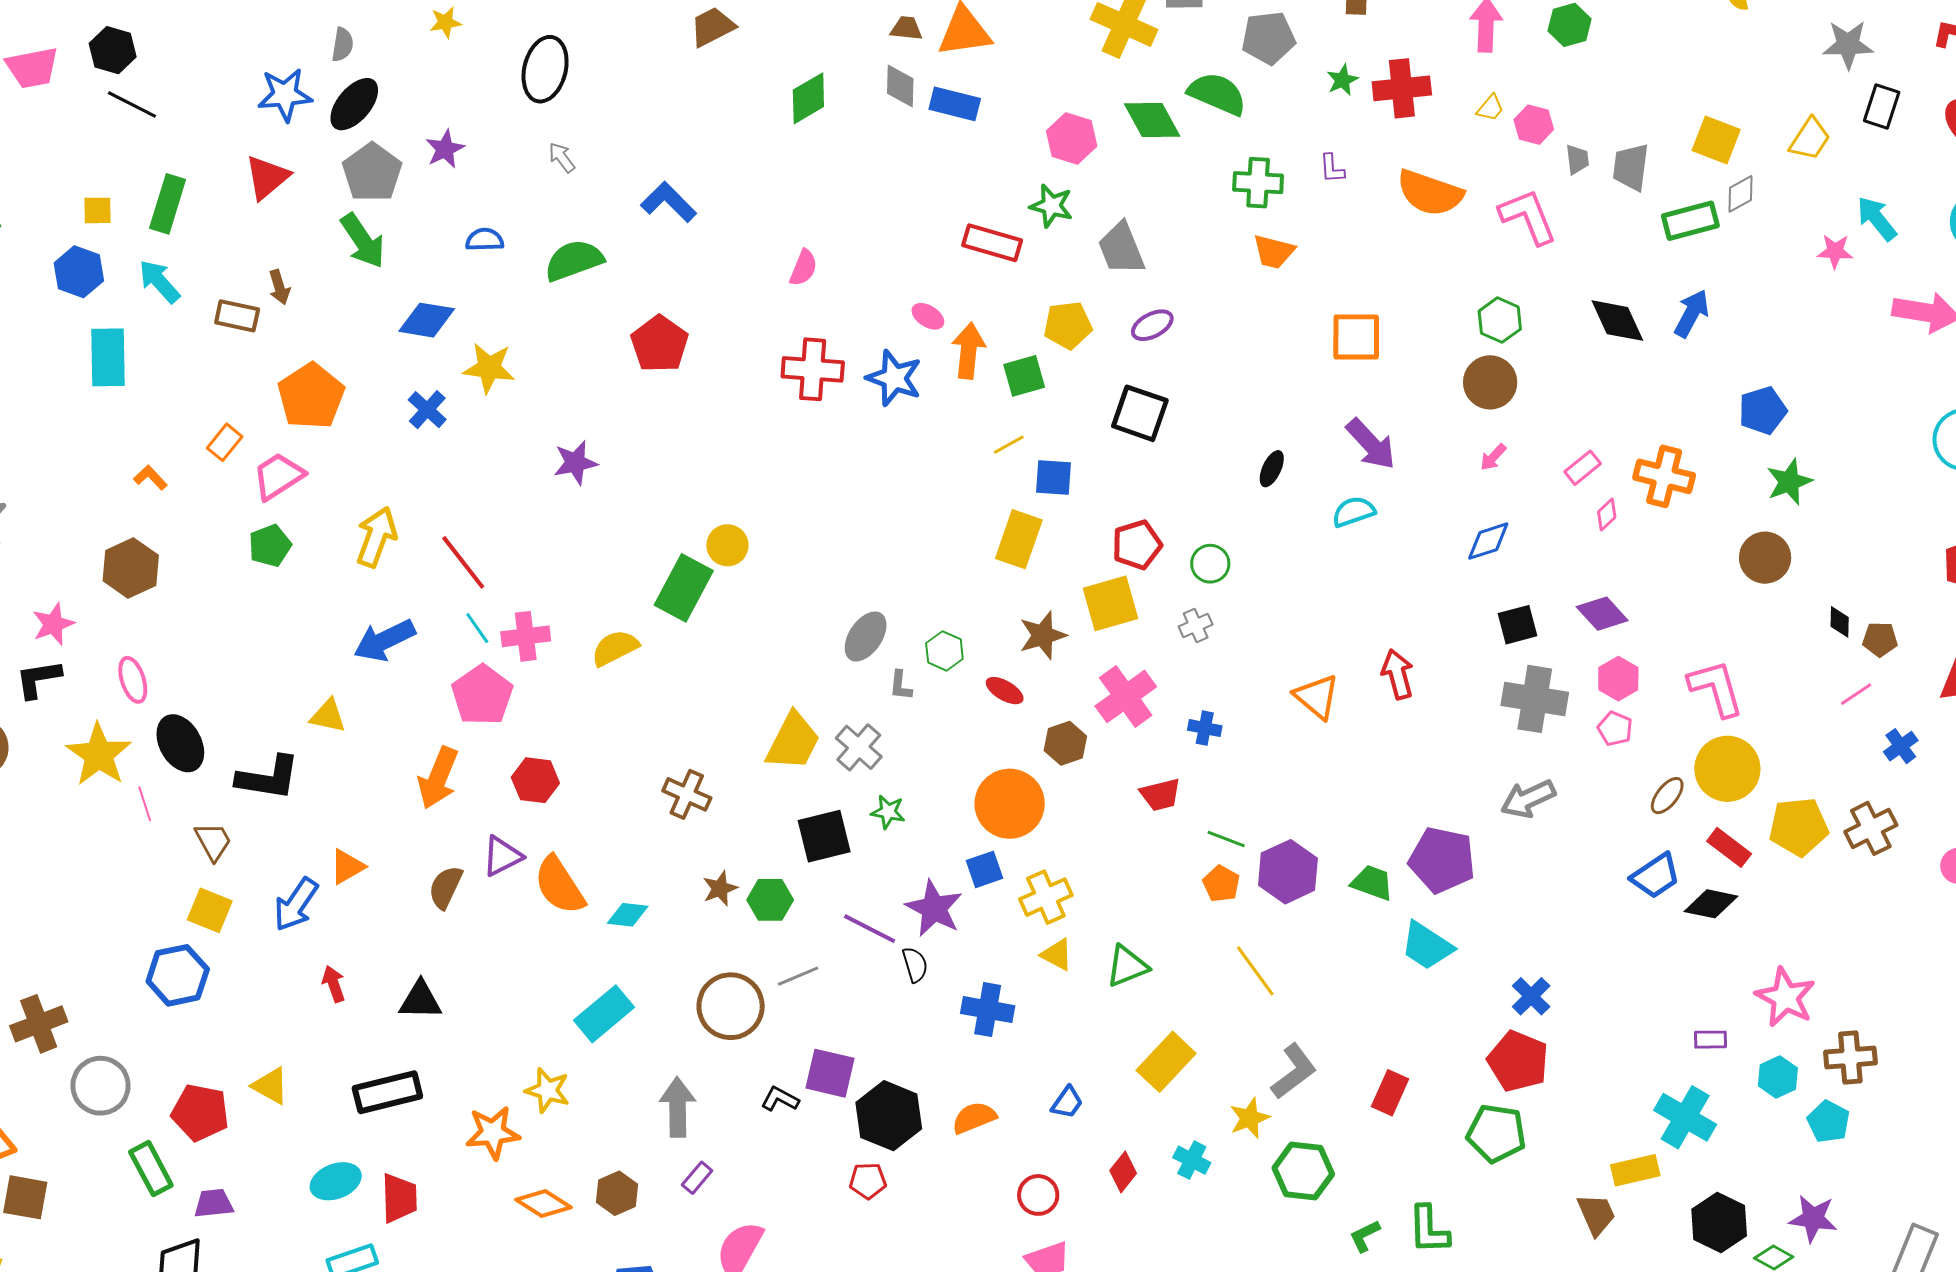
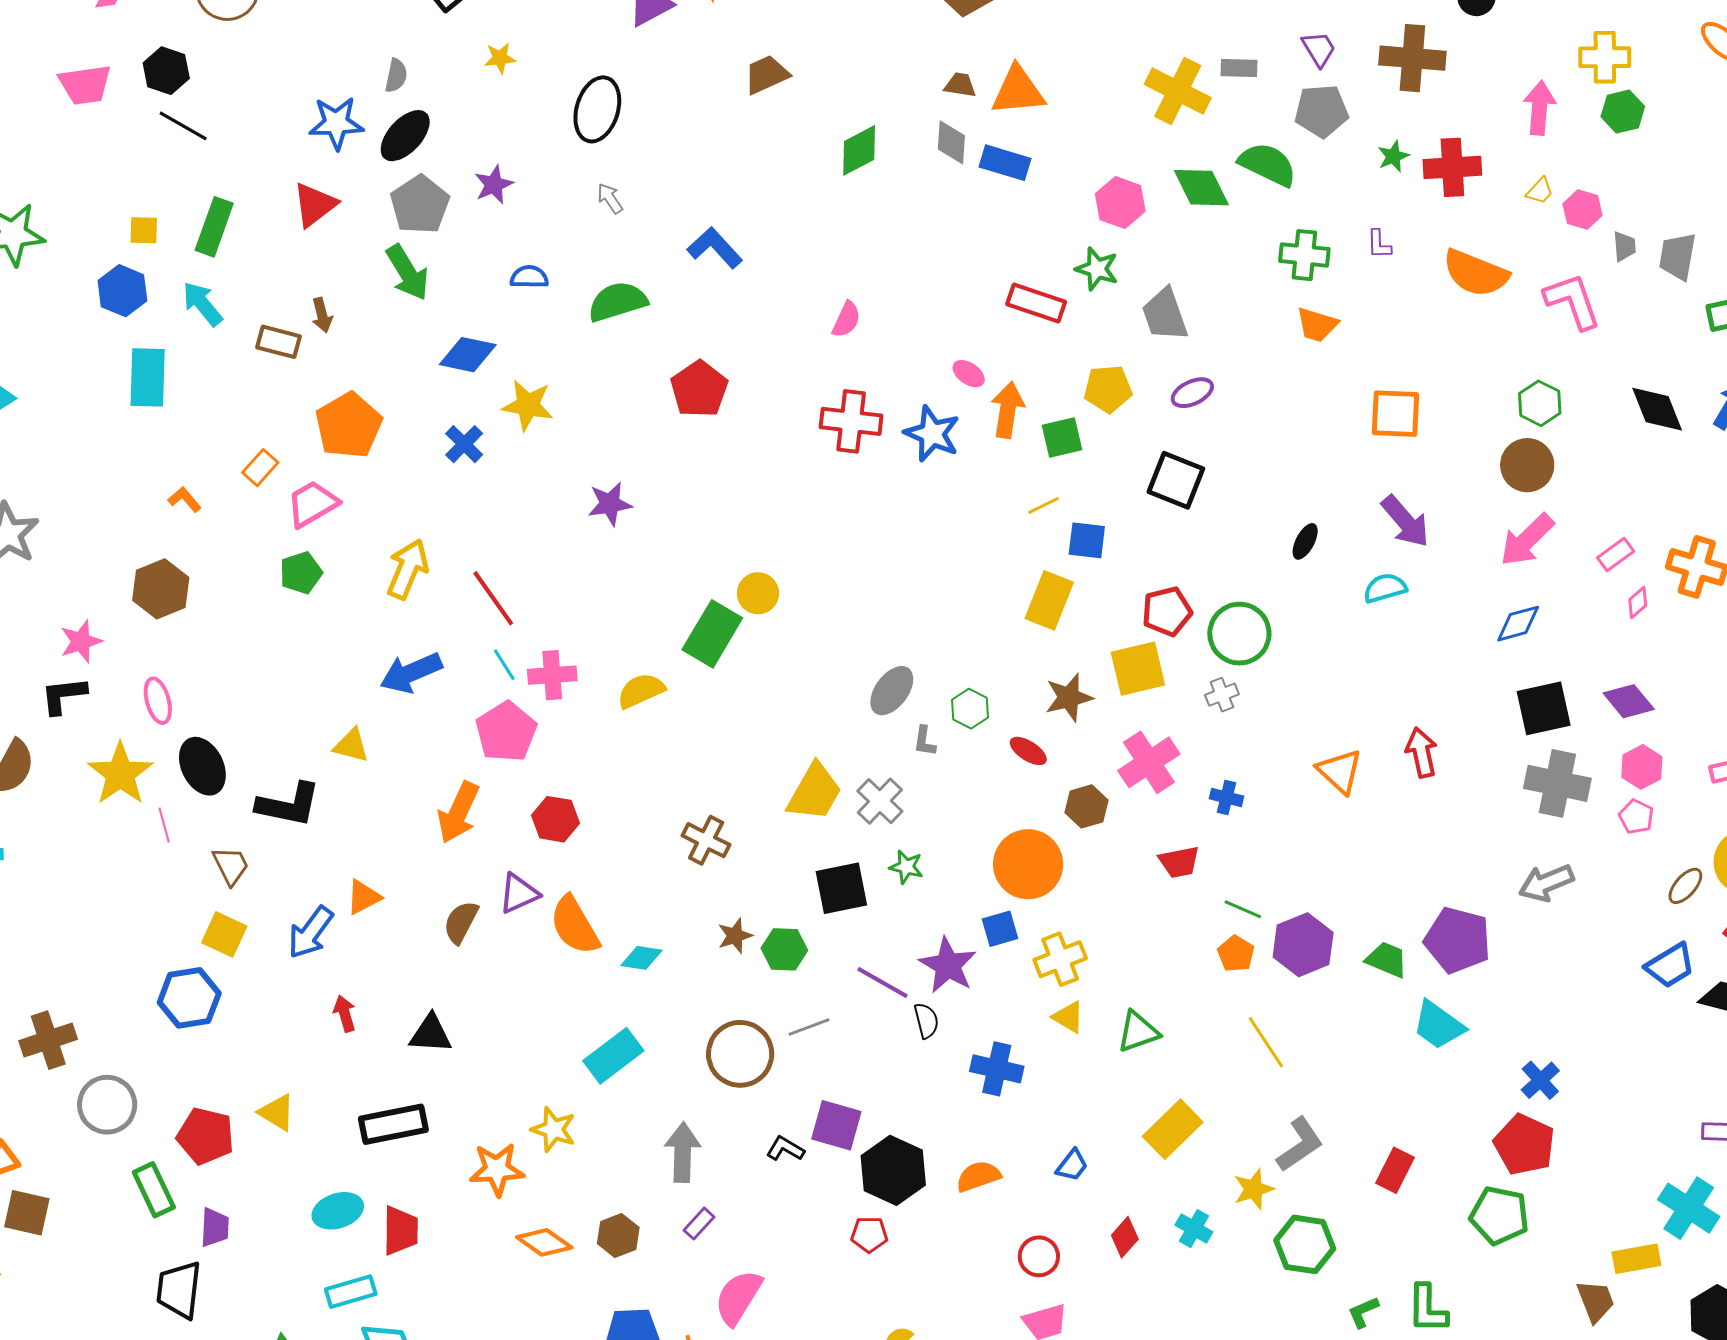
pink arrow: (1493, 457) -> (1527, 540), size x2.0
green circle: (1210, 564) -> (1239, 634), size x1.6
black square: (1518, 625) -> (1544, 708), size x1.4
purple trapezoid: (214, 1203) -> (215, 1227), turned 96

